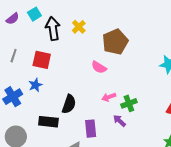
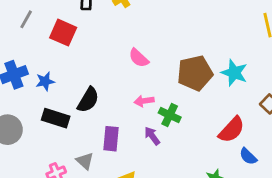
brown pentagon: (115, 42) -> (195, 73), moved
blue star: (35, 85) -> (45, 81), moved
green cross: (129, 103) -> (170, 115), turned 35

